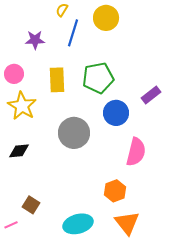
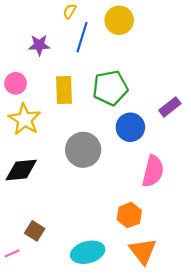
black diamond: (19, 151) -> (21, 170), size x1.4

